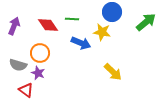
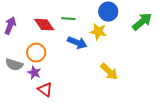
red triangle: (26, 90) -> (45, 90), moved

